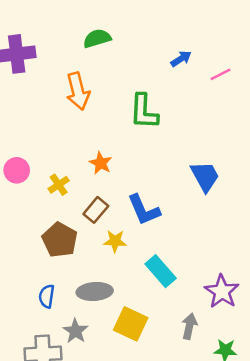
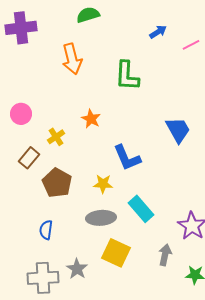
pink circle: (17, 170) -> (21, 114), moved
brown rectangle: (96, 210) -> (29, 158), moved
gray ellipse: (95, 291) -> (101, 218), moved
gray star: (75, 331) -> (77, 269), moved

